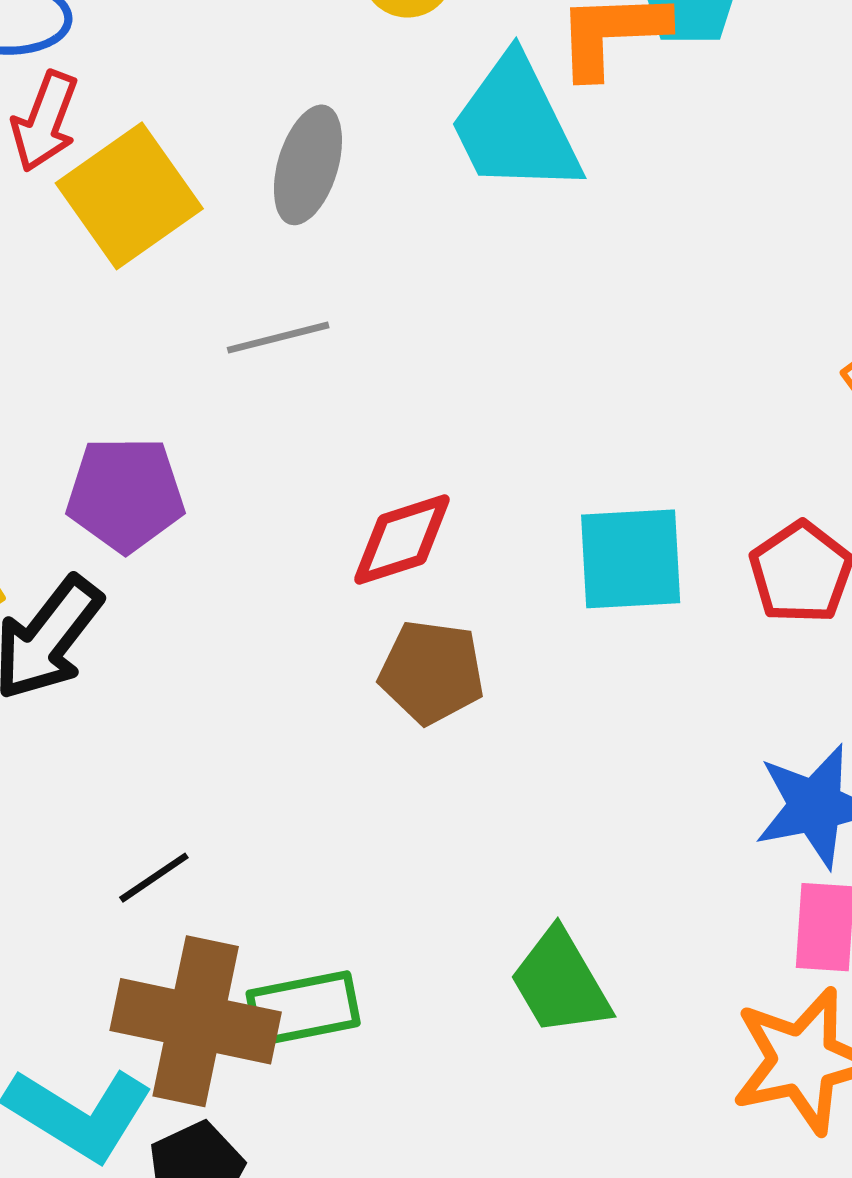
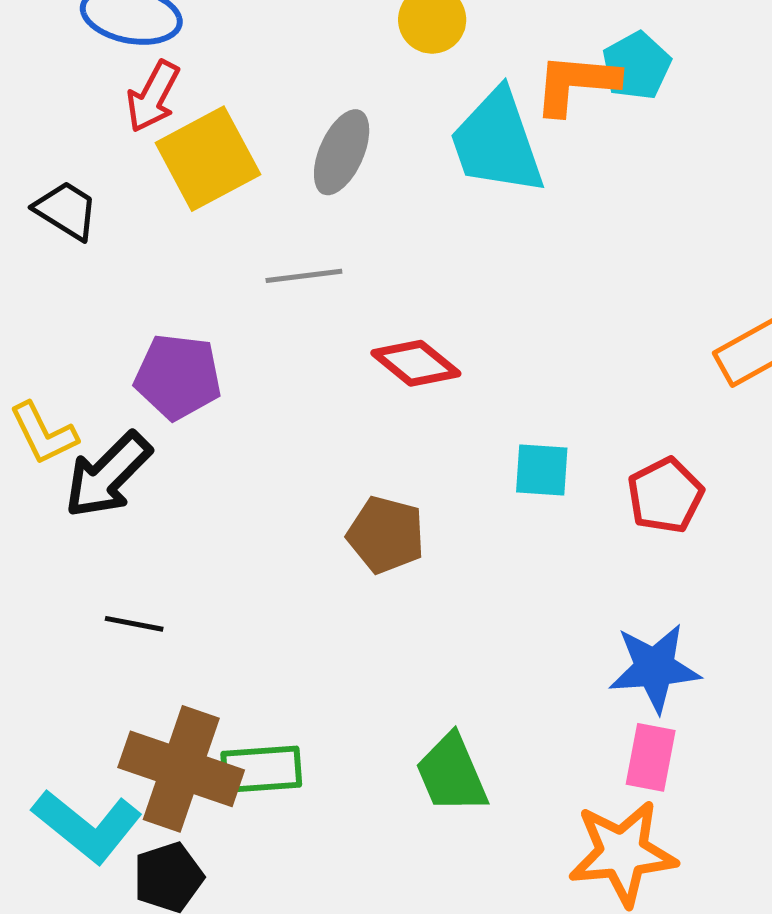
red diamond: (402, 539) -> (416, 363), moved, turned 50
cyan square: (631, 559) -> (542, 470), size x0.7
black line: (154, 878) -> (134, 624), moved, turned 38

